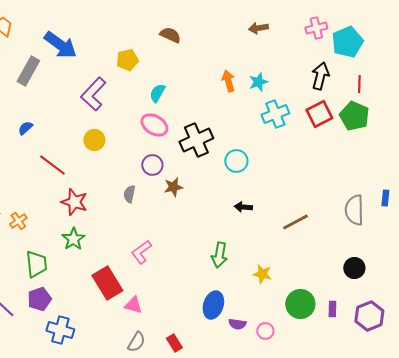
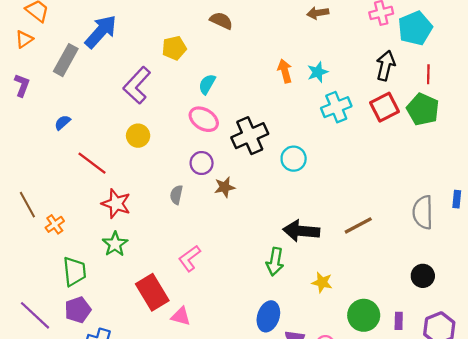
blue arrow: (60, 45) -> (101, 32), turned -84
black arrow: (243, 207) -> (301, 231), moved, size x1.8

